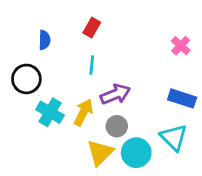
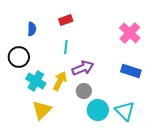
red rectangle: (92, 28) -> (66, 20), turned 40
pink cross: (181, 46) -> (130, 33), size x1.5
cyan triangle: (174, 137) -> (125, 111), moved
yellow triangle: (100, 153) -> (42, 110), moved

